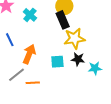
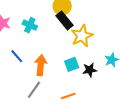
black star: (78, 59) -> (90, 70), moved
orange line: (33, 83) -> (68, 96), moved

